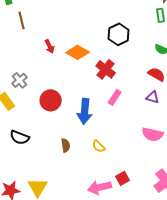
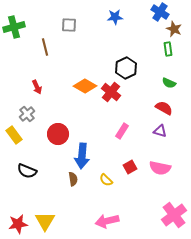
brown line: (22, 20) -> (45, 47), moved
red arrow: (50, 46) -> (37, 87), moved
red cross: (106, 69) -> (111, 92), moved
blue arrow: (85, 111) -> (82, 156), moved
red square: (123, 178) -> (130, 167), moved

